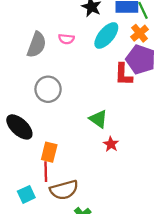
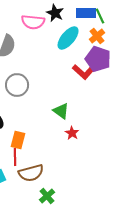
pink semicircle: (66, 39) -> (33, 22), moved, size x1.6
red L-shape: (124, 74) -> (83, 72), turned -50

